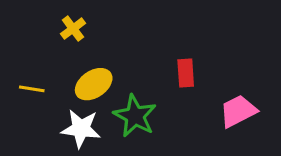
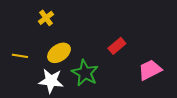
red rectangle: (186, 73) -> (117, 46), turned 54

